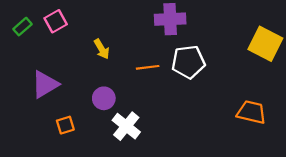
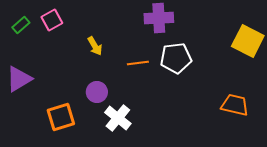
purple triangle: (45, 84) -> (19, 79), moved
orange square: (65, 125) -> (61, 117), size x1.6

